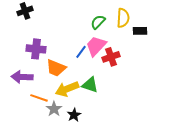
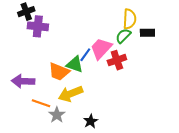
green semicircle: (98, 22) -> (123, 36), moved
purple cross: (36, 49) -> (38, 26), moved
green triangle: (90, 85) -> (75, 64), moved
black star: (74, 115) -> (91, 121), moved

